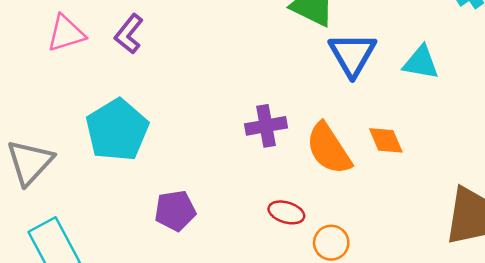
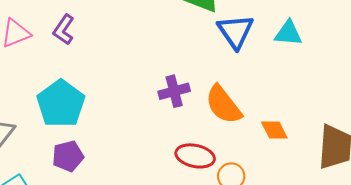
orange diamond: (386, 140) -> (274, 130), moved
purple pentagon: (175, 211) -> (68, 156), moved
red ellipse: (286, 212) -> (195, 156), size x1.4

